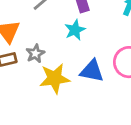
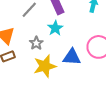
gray star: (35, 54) -> (36, 43), moved

